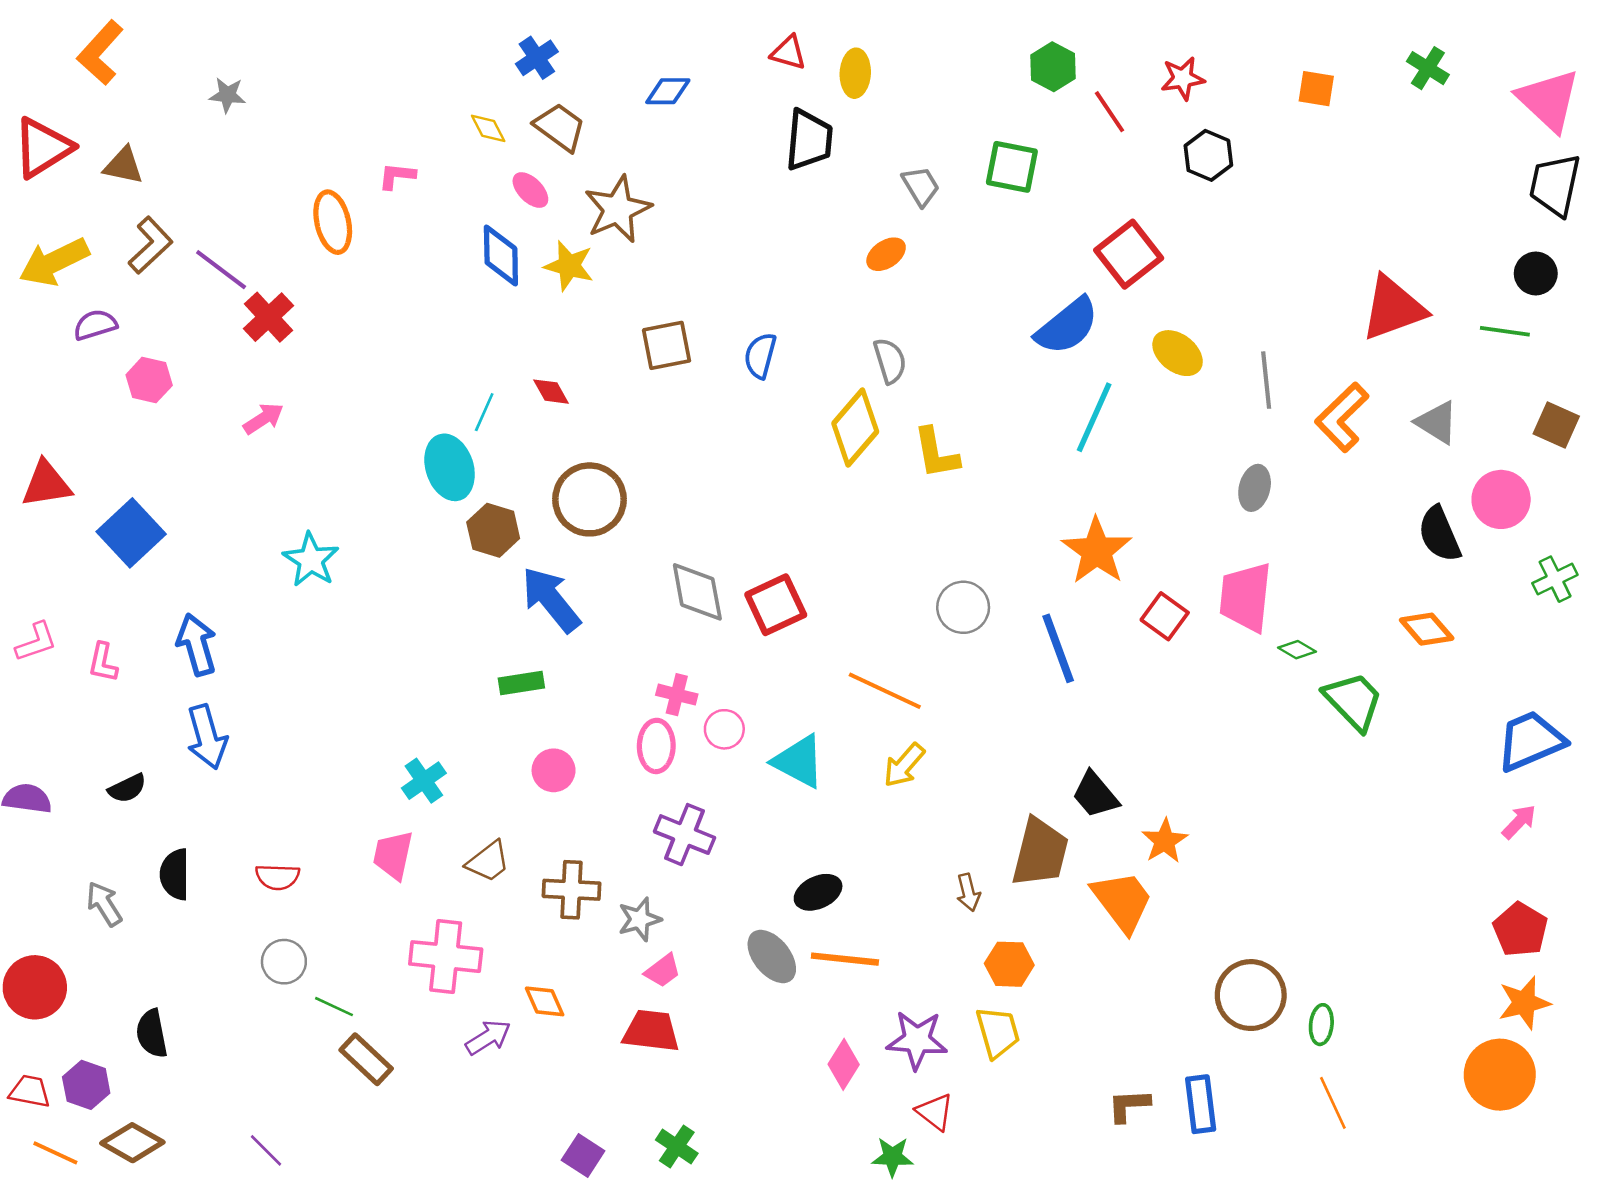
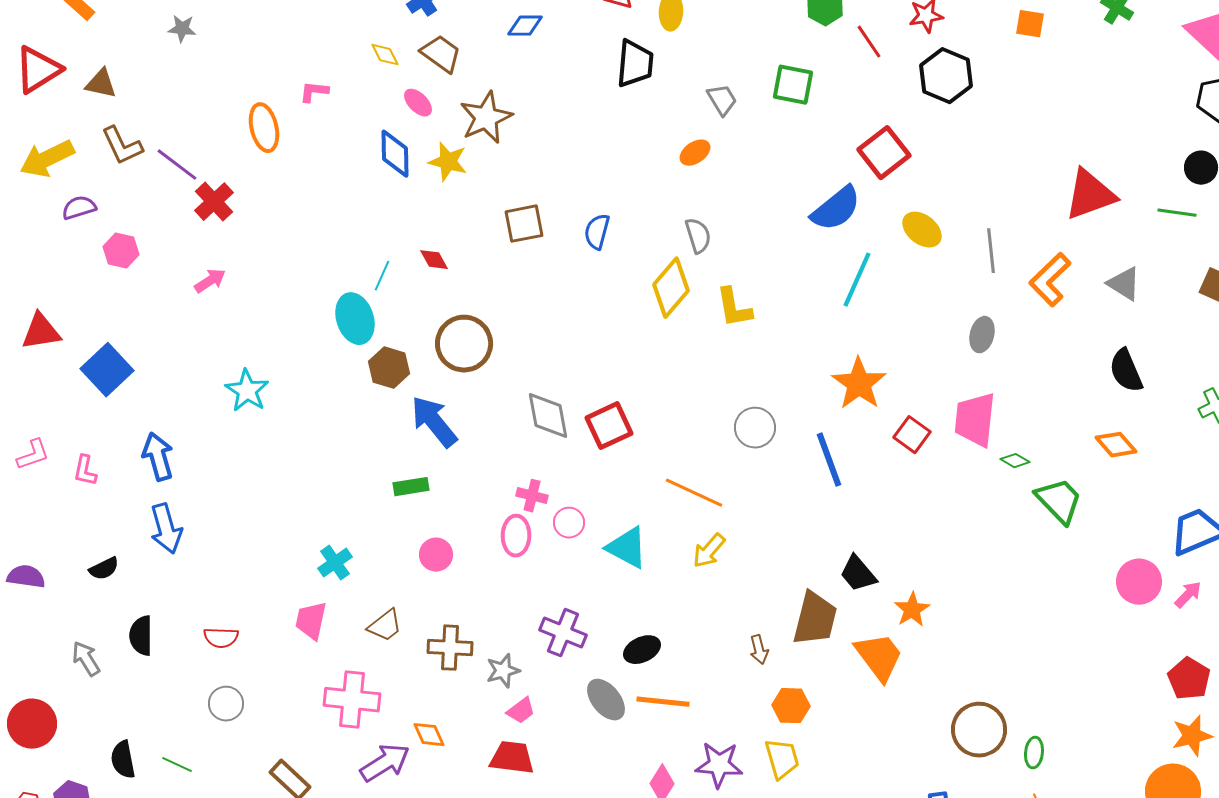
black hexagon: (1208, 155) -> (946, 76), size x1.4
brown L-shape: (150, 245) -> (122, 146), turned 108
pink circle: (1501, 499) -> (1139, 582), moved
purple cross: (685, 835) -> (563, 633), moved
green line: (334, 1007) -> (177, 765), moved
purple arrow: (488, 1037) -> (385, 763), size x1.4

